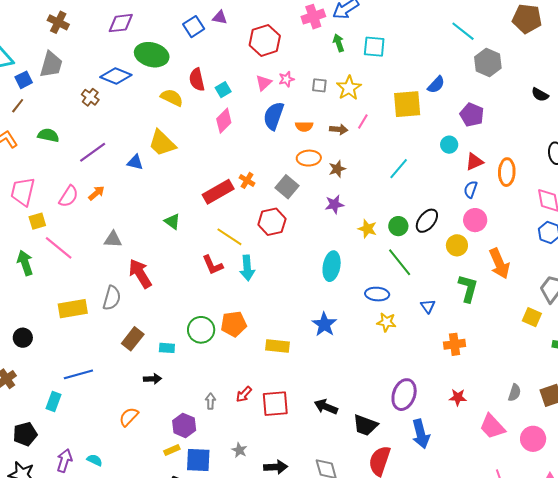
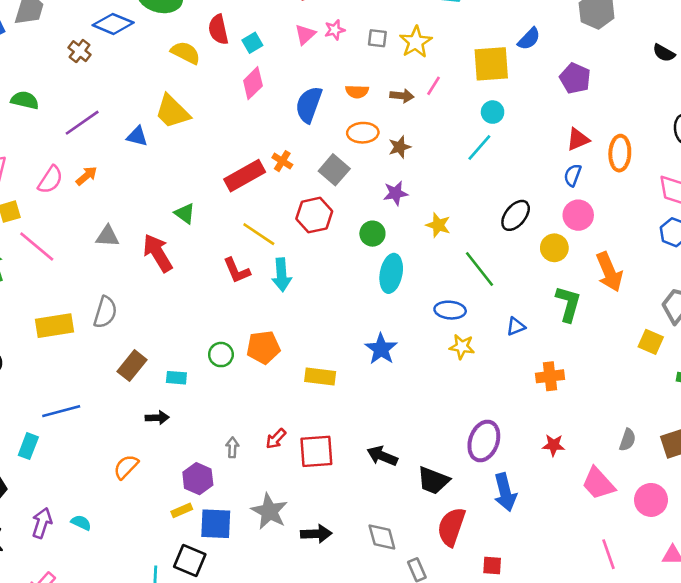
blue semicircle: (274, 116) -> (309, 105), moved
cyan circle: (449, 145) -> (493, 112), moved
green circle: (398, 226) -> (372, 234), moved
red arrow: (140, 274) -> (158, 253), moved
blue triangle: (428, 306) -> (516, 326), turned 42
green circle: (201, 330) -> (221, 355), size x0.7
gray star: (239, 450) -> (269, 511), size x1.8

